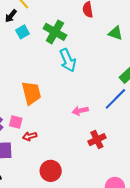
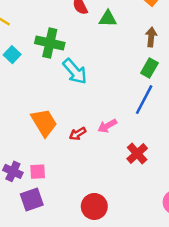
green triangle: (115, 33) -> (108, 19), moved
pink square: (16, 122) -> (38, 172), moved
red arrow: (30, 136) -> (78, 134), moved

